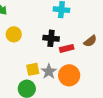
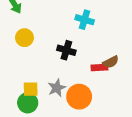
red rectangle: (67, 48) -> (99, 68), moved
yellow square: (33, 69) -> (31, 89), moved

